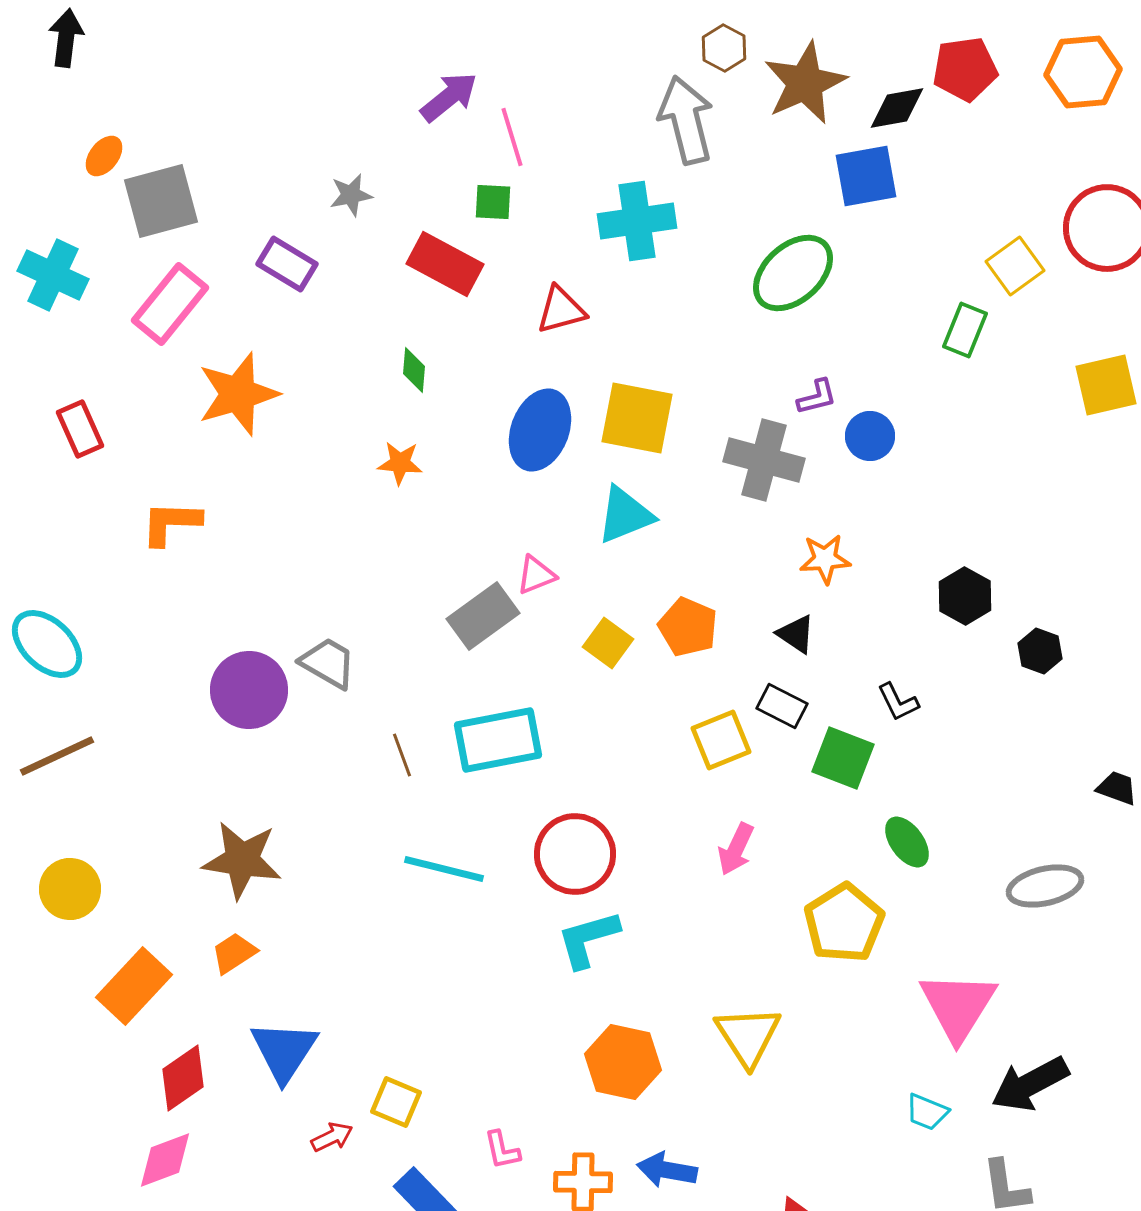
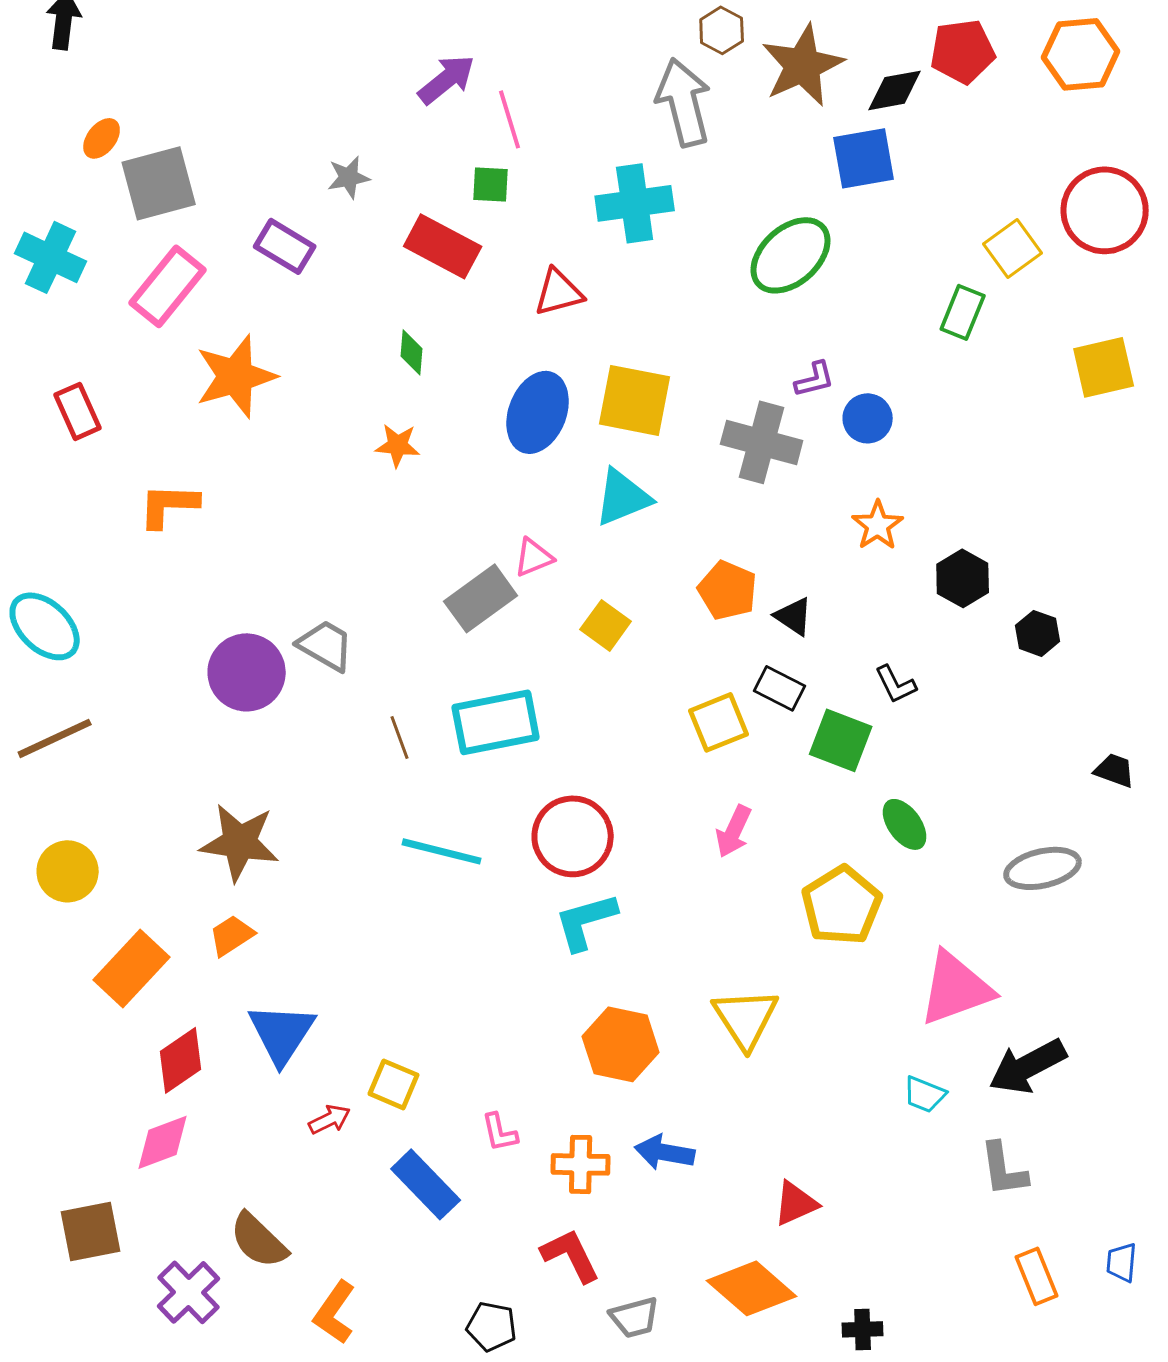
orange star: (825, 559) -> (878, 525), moved, turned -30
orange pentagon: (688, 627) -> (728, 590), moved
pink triangle: (958, 1006) -> (956, 988), turned 38

